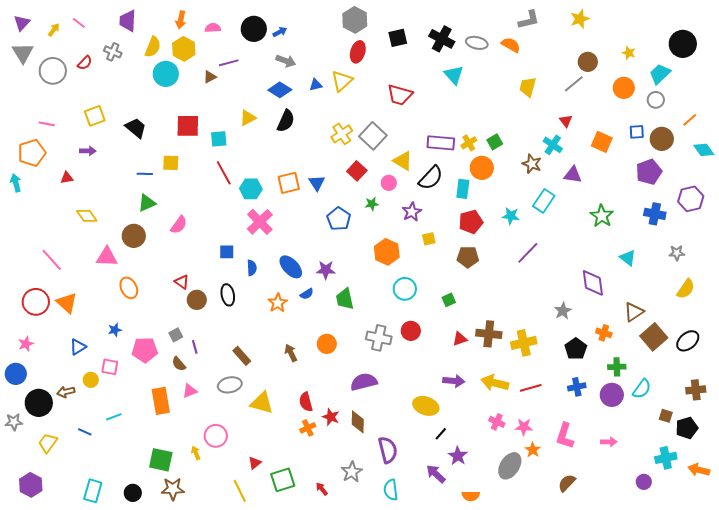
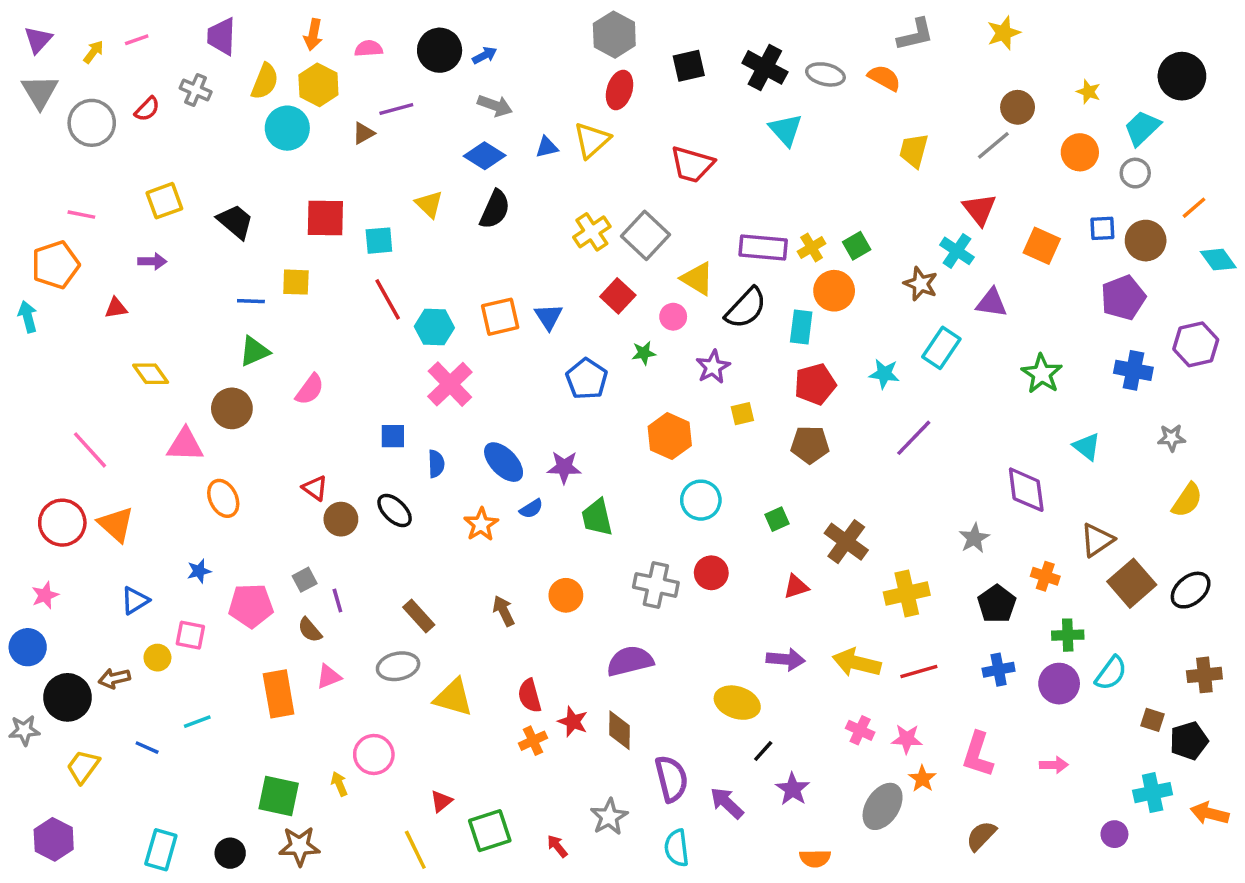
pink line: (79, 23) -> (137, 40), turned -56
yellow triangle: (248, 118) -> (429, 204), turned -48
red triangle: (566, 121) -> (979, 209), size x1.5
black ellipse: (228, 295) -> (395, 510), turned -35
brown cross: (489, 334) -> (846, 542), moved, turned 30
purple arrow: (436, 474) -> (727, 803), moved

